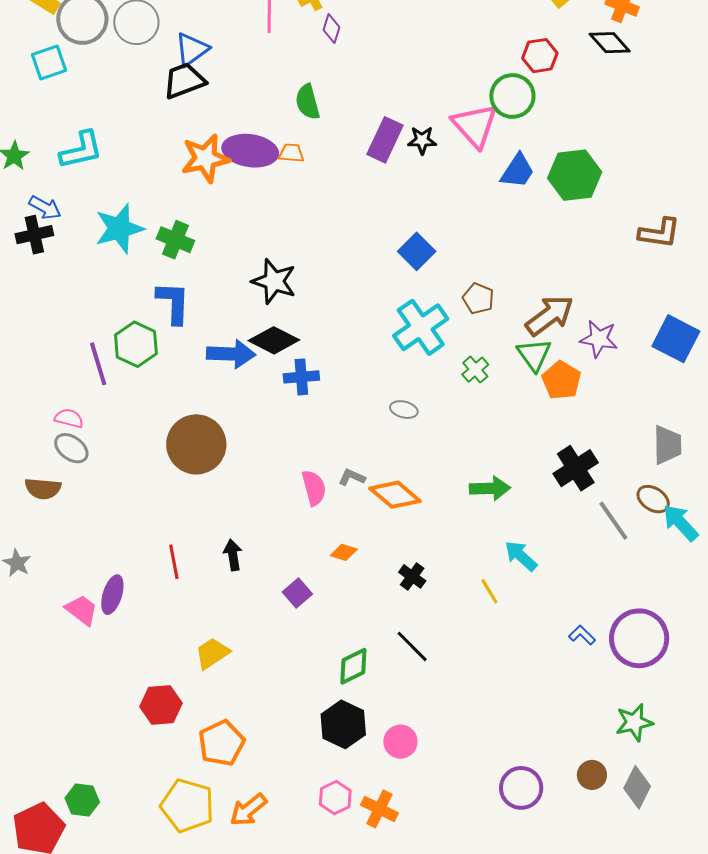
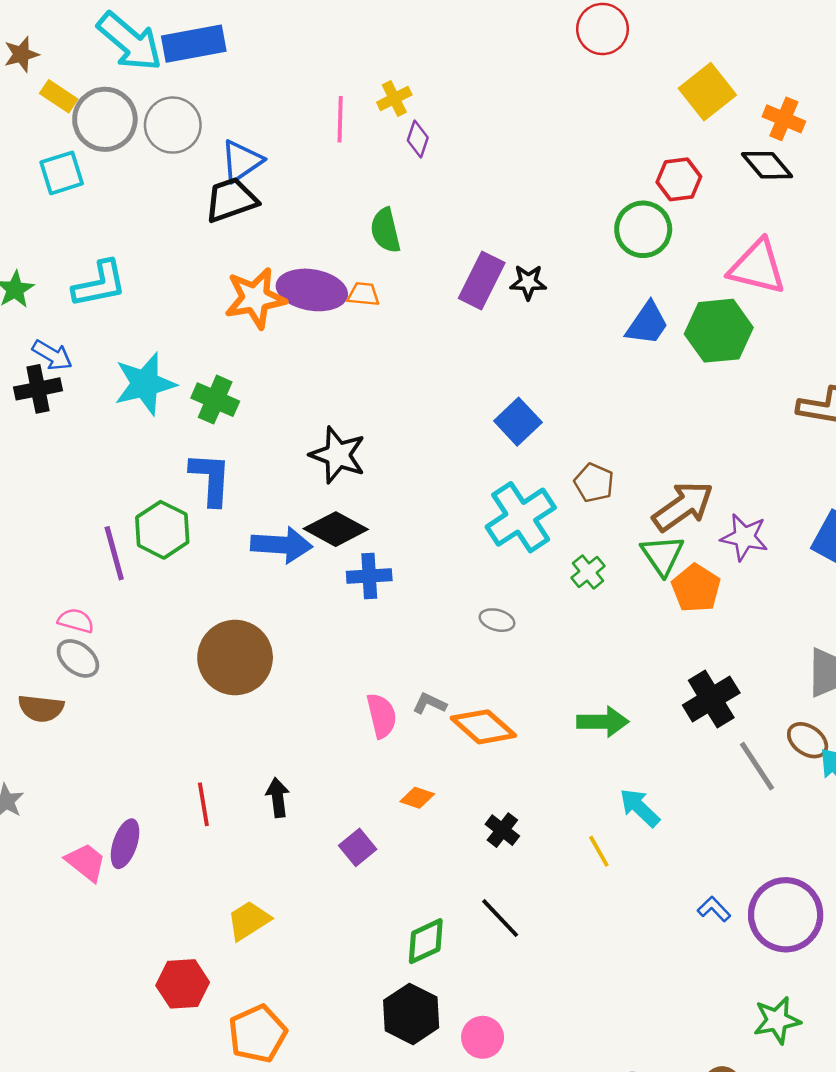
pink triangle: (475, 126) -> (757, 267), moved, turned -36

